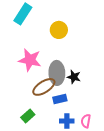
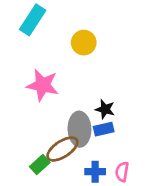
gray ellipse: (57, 73) -> (79, 129), moved
brown ellipse: (44, 87) -> (62, 149), moved
blue rectangle: (60, 99) -> (104, 129), moved

